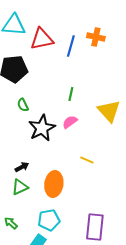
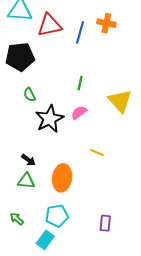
black arrow: (22, 167) -> (28, 160), turned 64
green triangle: (20, 187) -> (26, 181), turned 30
purple rectangle: (95, 227) -> (105, 223), size x0.6

